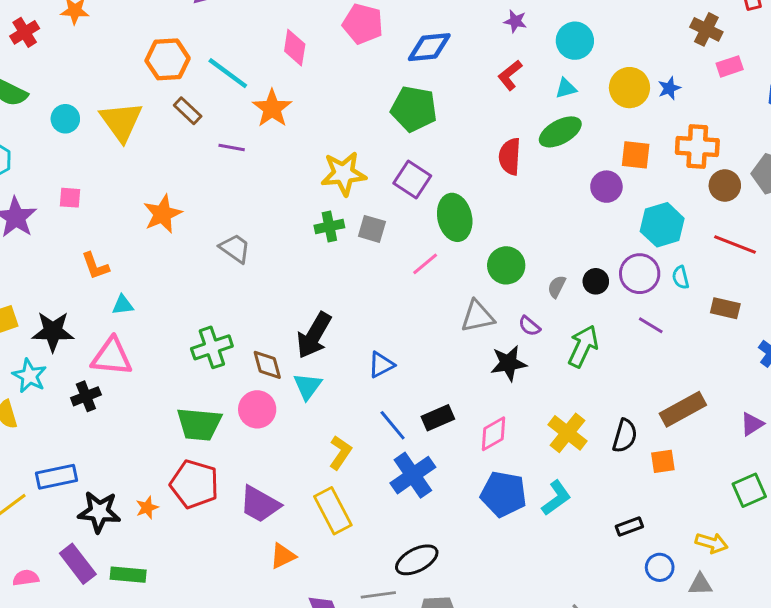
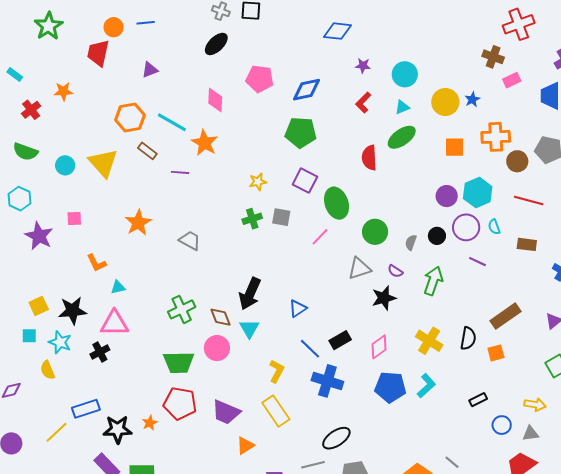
yellow star: (344, 174) -> (258, 182), size x0.6
purple circle: (606, 187) -> (447, 196), moved
blue cross: (413, 475) -> (327, 381), turned -32

